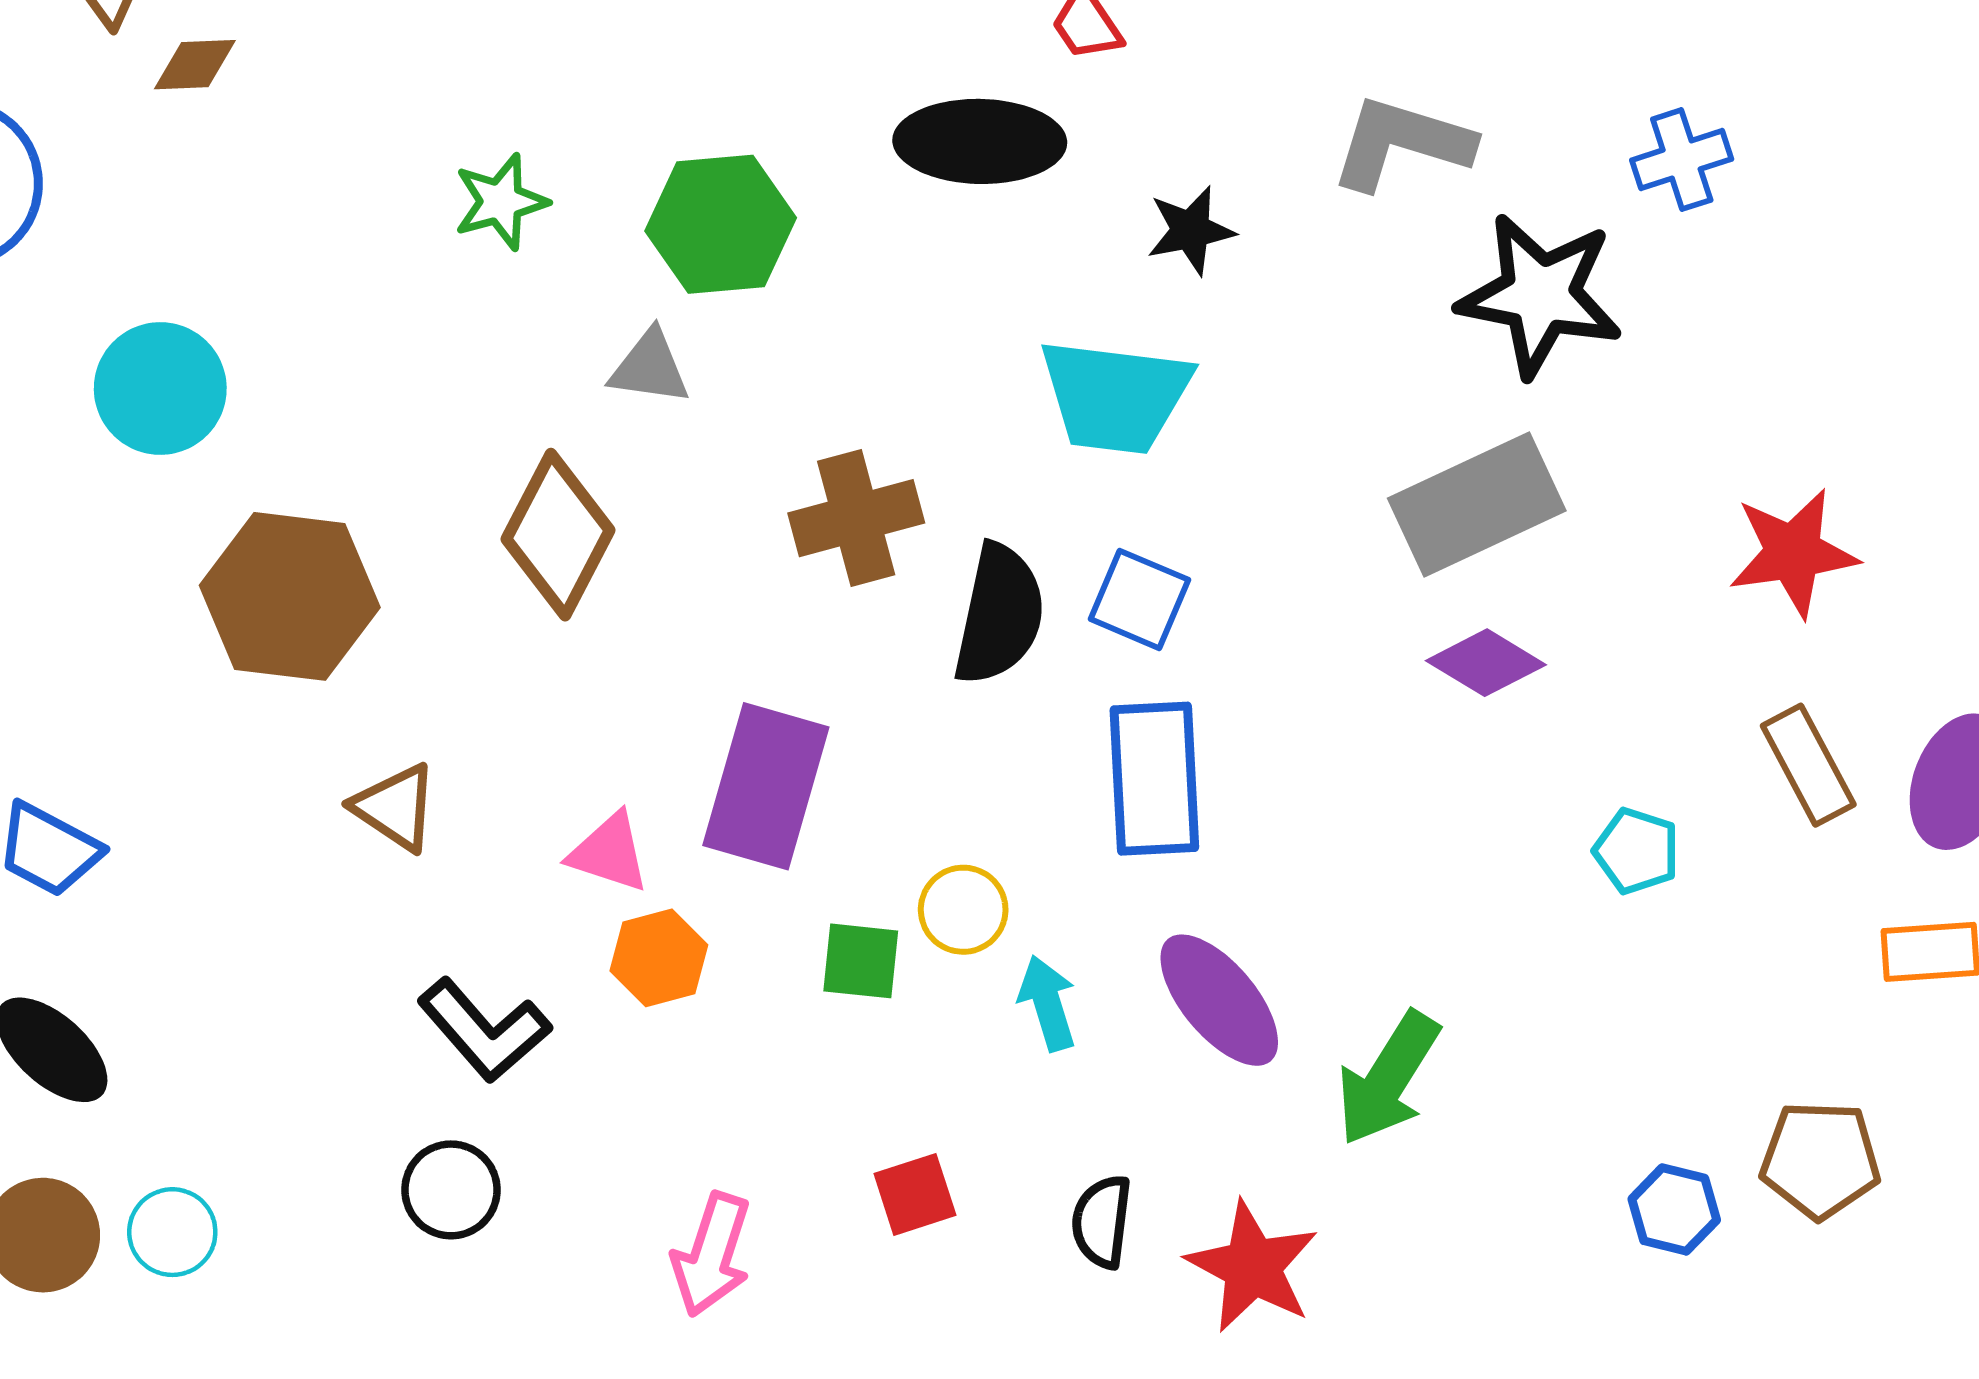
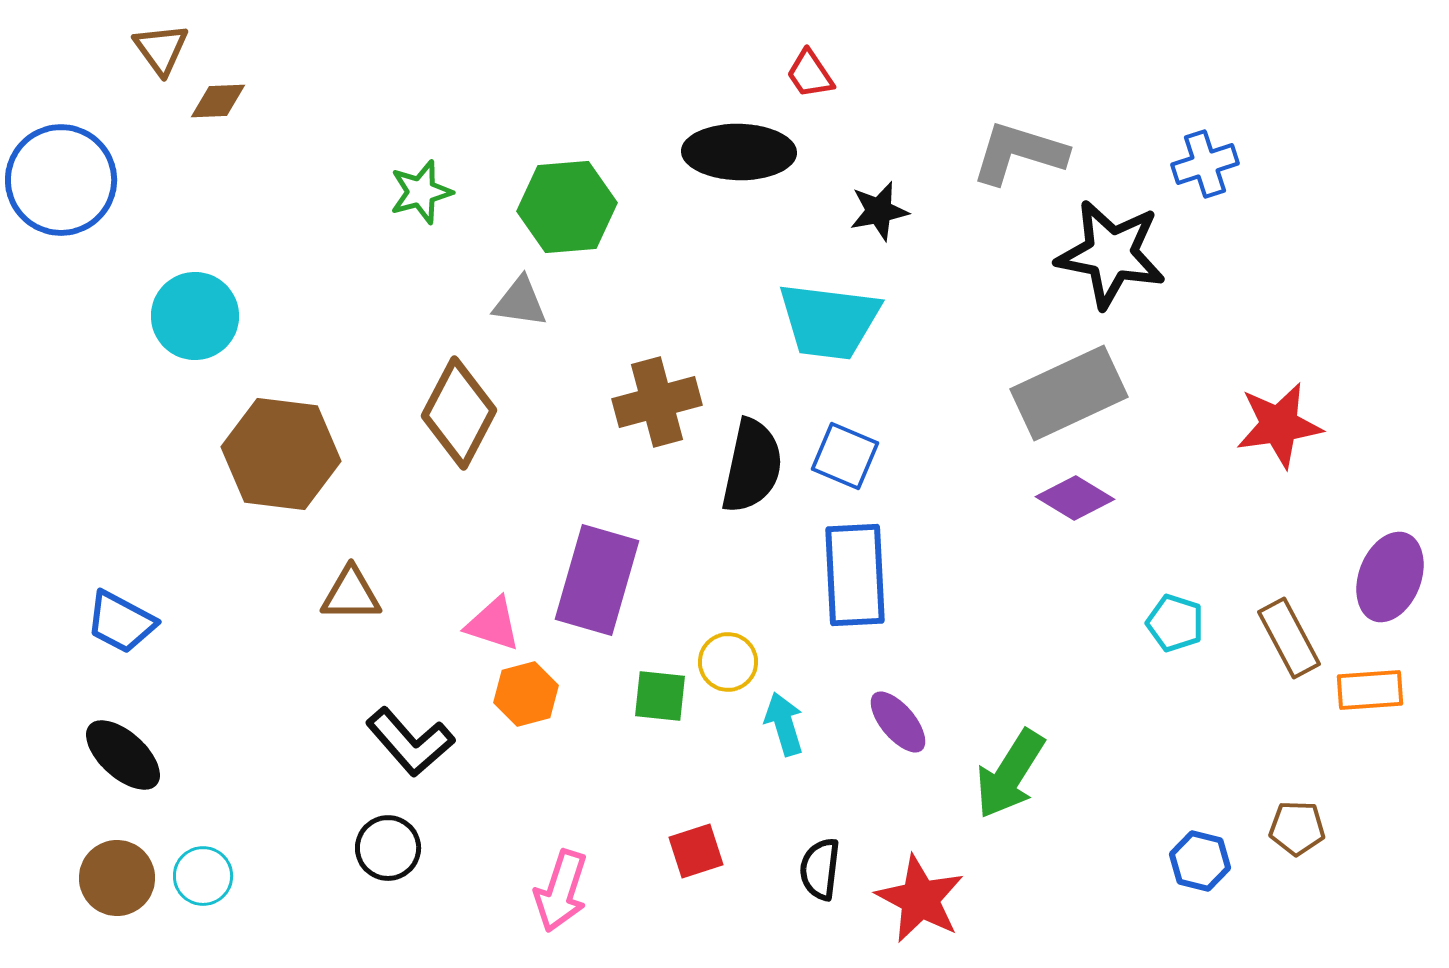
brown rectangle: (1808, 765) -> (1289, 638), moved
brown triangle: (395, 807) -> (351, 594), turned -34
purple ellipse: (1219, 1000) -> (898, 722), size x0.7
brown pentagon: (1820, 1160) -> (1297, 828), size x0.7

